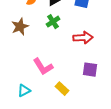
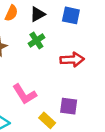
purple square: (90, 70) -> (69, 106), moved

